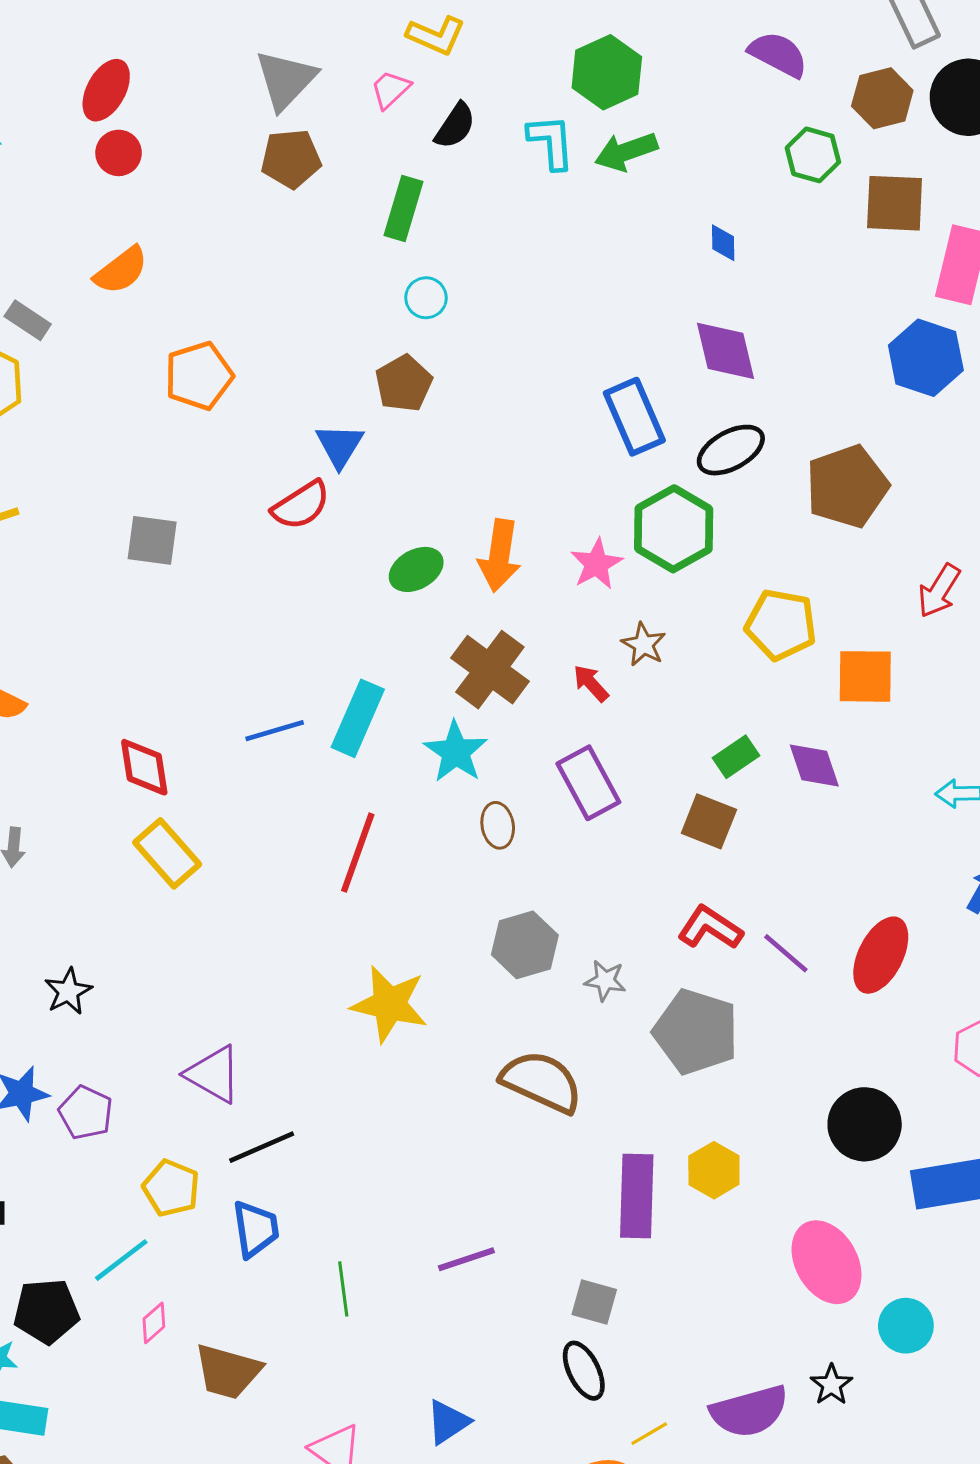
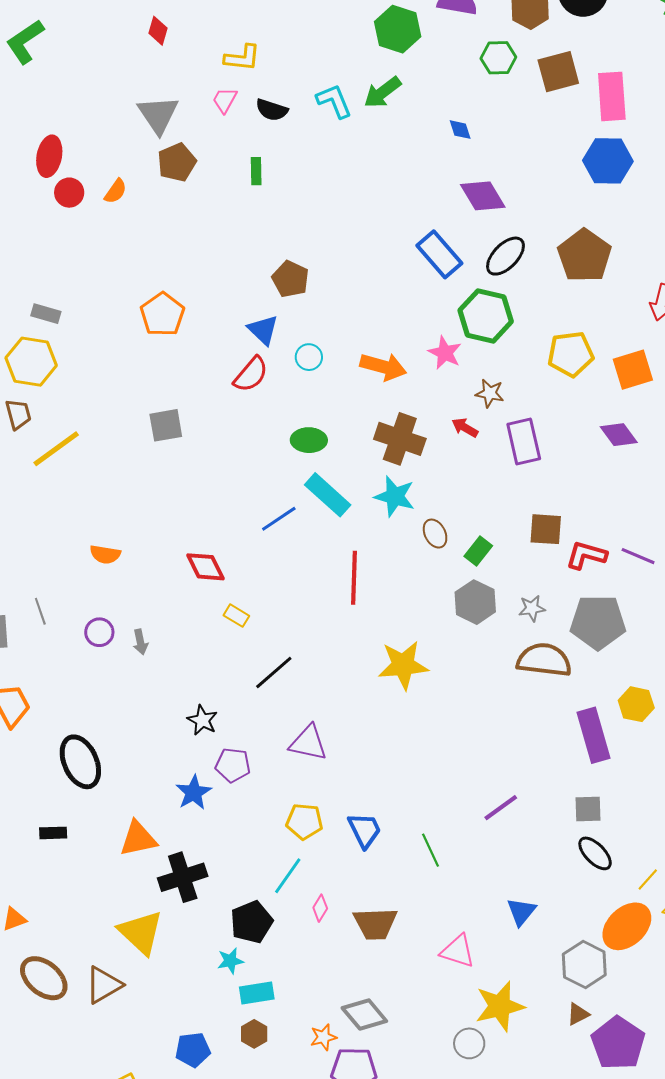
green hexagon: (607, 72) -> (398, 29), moved
black semicircle: (455, 126) -> (272, 110), turned 92
green rectangle: (404, 209) -> (256, 171), size x0.7
orange semicircle: (121, 270) -> (116, 191), moved, size x0.7
cyan circle: (426, 298) -> (309, 357), moved
orange arrow: (499, 556) -> (383, 367), turned -66
green ellipse: (416, 569) -> (309, 440), moved, turned 48
cyan rectangle: (358, 718) -> (328, 495), turned -54
green rectangle: (736, 757) -> (478, 551), moved
purple rectangle: (588, 783) -> (524, 442), moved, turned 33
brown square: (709, 821) -> (546, 529), moved
yellow rectangle: (167, 853) -> (236, 616), size x0.6
brown semicircle: (542, 1082) -> (544, 660), moved
purple pentagon: (86, 1113) -> (233, 765), moved
black line: (262, 1147) -> (274, 672), moved

